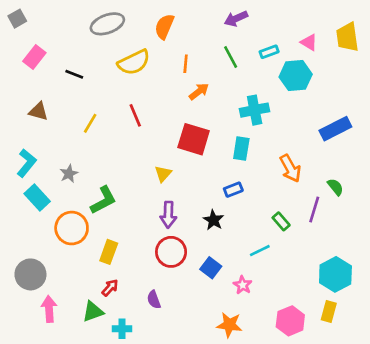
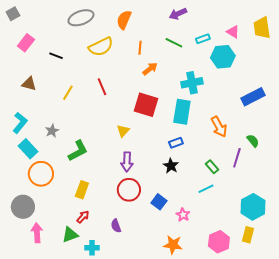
green line: (231, 57) -> (174, 43), turned -36
cyan rectangle: (241, 148) -> (182, 112), size x1.4
black star: (213, 220) -> (171, 166), moved
orange circle: (72, 228) -> (41, 174), moved
cyan line: (260, 251) -> (206, 189), moved

